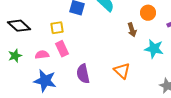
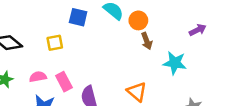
orange circle: (148, 13) -> (138, 20), moved
pink rectangle: (62, 49) -> (64, 82), moved

